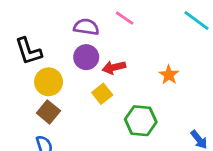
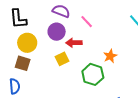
pink line: (125, 18) -> (87, 22), moved
brown square: (48, 112) -> (23, 63), turned -35
green hexagon: (141, 121) -> (93, 74), moved

